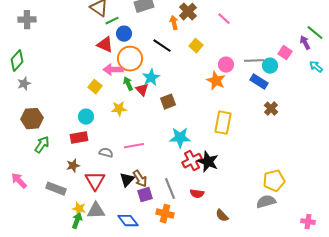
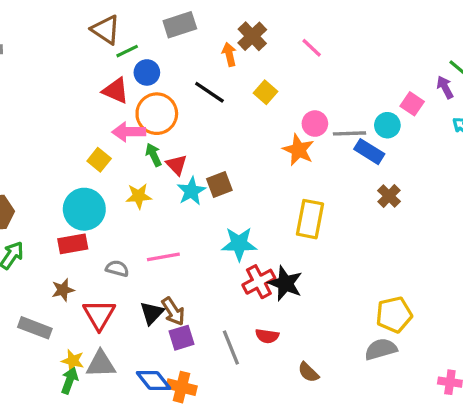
gray line: (254, 61) -> (349, 133), moved
cyan star: (151, 78) -> (191, 191), moved
cyan circle: (86, 117) -> (84, 209), size x1.6
gray line: (170, 189) -> (231, 348), moved
orange cross: (165, 214) -> (181, 387), moved

